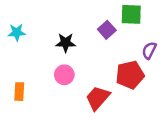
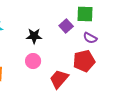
purple semicircle: (149, 50) -> (90, 38), moved, turned -88

